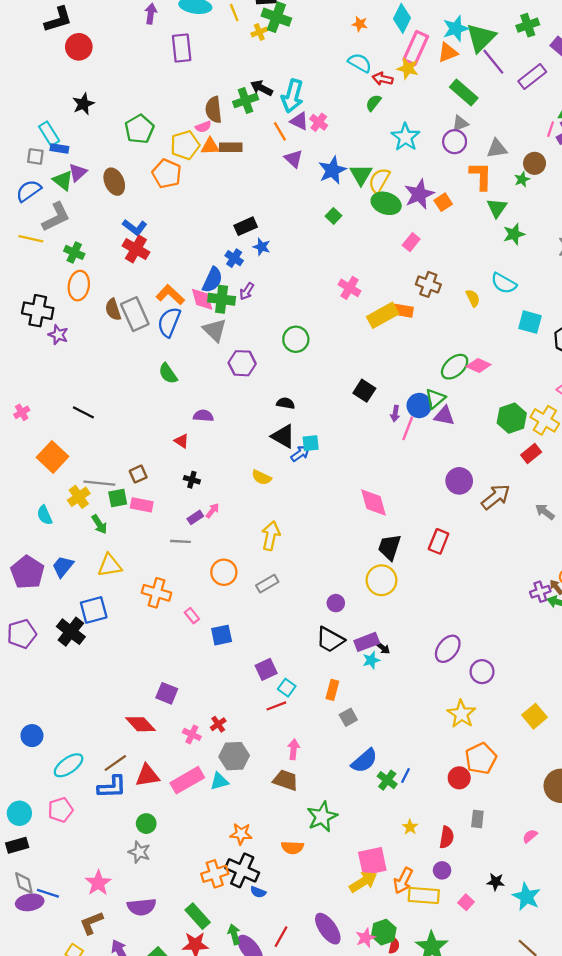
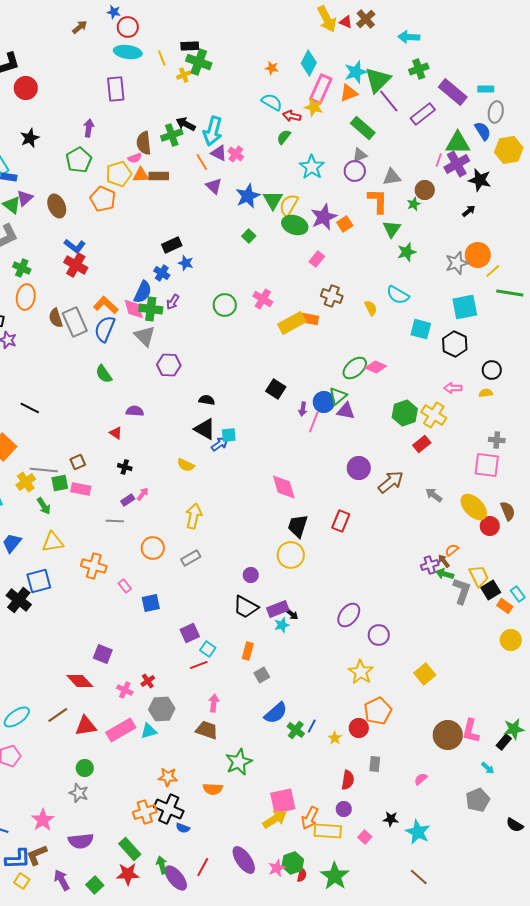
purple arrow: (151, 14) -> (89, 128), moved
green circle: (296, 339) -> (225, 305), moved
blue L-shape: (112, 787) -> (18, 859), moved
yellow star: (410, 827) -> (335, 738), moved

